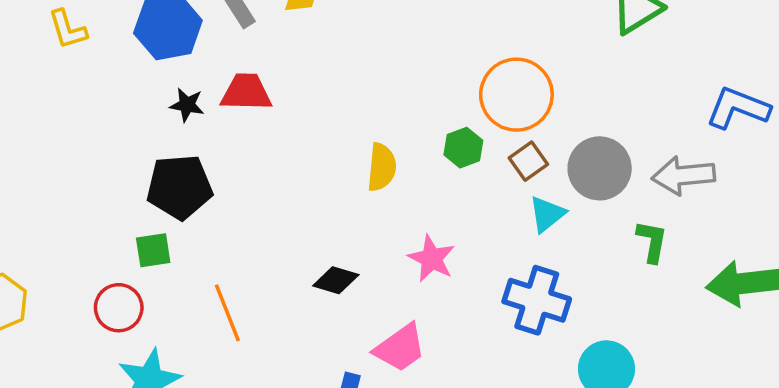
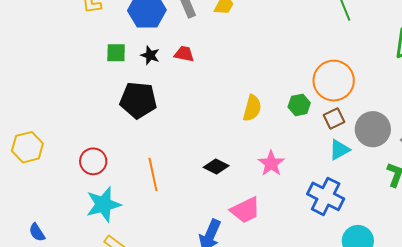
red trapezoid: (246, 92) -> (184, 54), size x0.7
green square: (153, 250) -> (116, 53), moved

